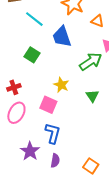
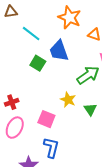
green square: (32, 55) -> (38, 63), moved
yellow star: (61, 85) -> (68, 100), moved

